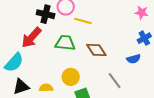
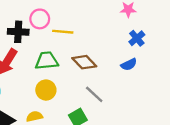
yellow circle: (71, 77) -> (46, 90), moved
gray line: (115, 81) -> (94, 94), moved

